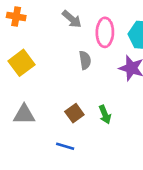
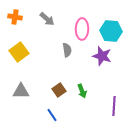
gray arrow: (72, 19) -> (47, 19), moved
blue line: (65, 146) -> (52, 115), turned 40

